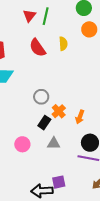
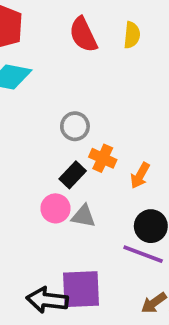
orange cross: (59, 111) -> (103, 158), turned -32
pink circle: (22, 144) -> (55, 208), moved
purple square: (59, 182) -> (81, 289), size x1.6

